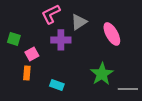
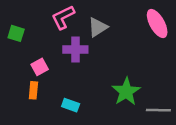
pink ellipse: (112, 34) -> (157, 24), moved
green square: (14, 39) -> (16, 33), moved

